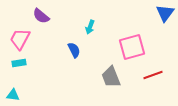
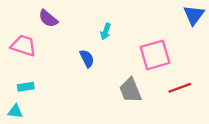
pink trapezoid: (20, 39) -> (23, 46), turned 80
cyan rectangle: (19, 63) -> (26, 87), moved

